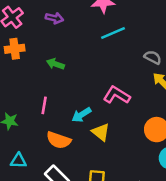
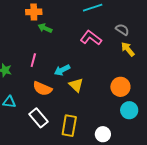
orange cross: (15, 49) -> (34, 12), moved
pink L-shape: (117, 95) -> (91, 38), moved

